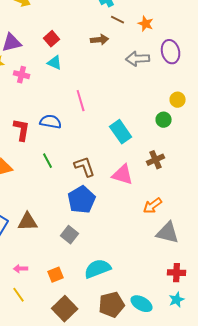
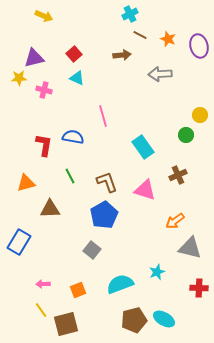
purple ellipse: (171, 52) -> (199, 46), moved
brown triangle: (28, 222) -> (50, 209), moved
cyan star: (177, 300) -> (157, 272), moved
brown square: (65, 309) -> (66, 324), moved, turned 30

